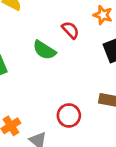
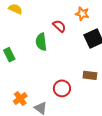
green semicircle: (44, 50) -> (41, 42), turned 54

